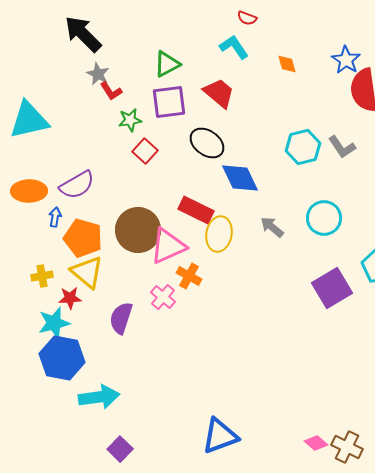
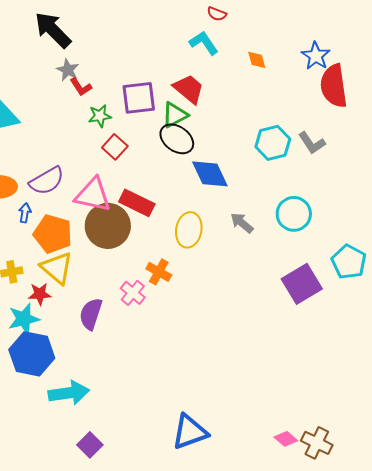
green triangle: (167, 64) -> (175, 115), moved
red rectangle: (196, 210) -> (137, 203), moved
pink triangle: (168, 246) -> (93, 195), moved, turned 36

